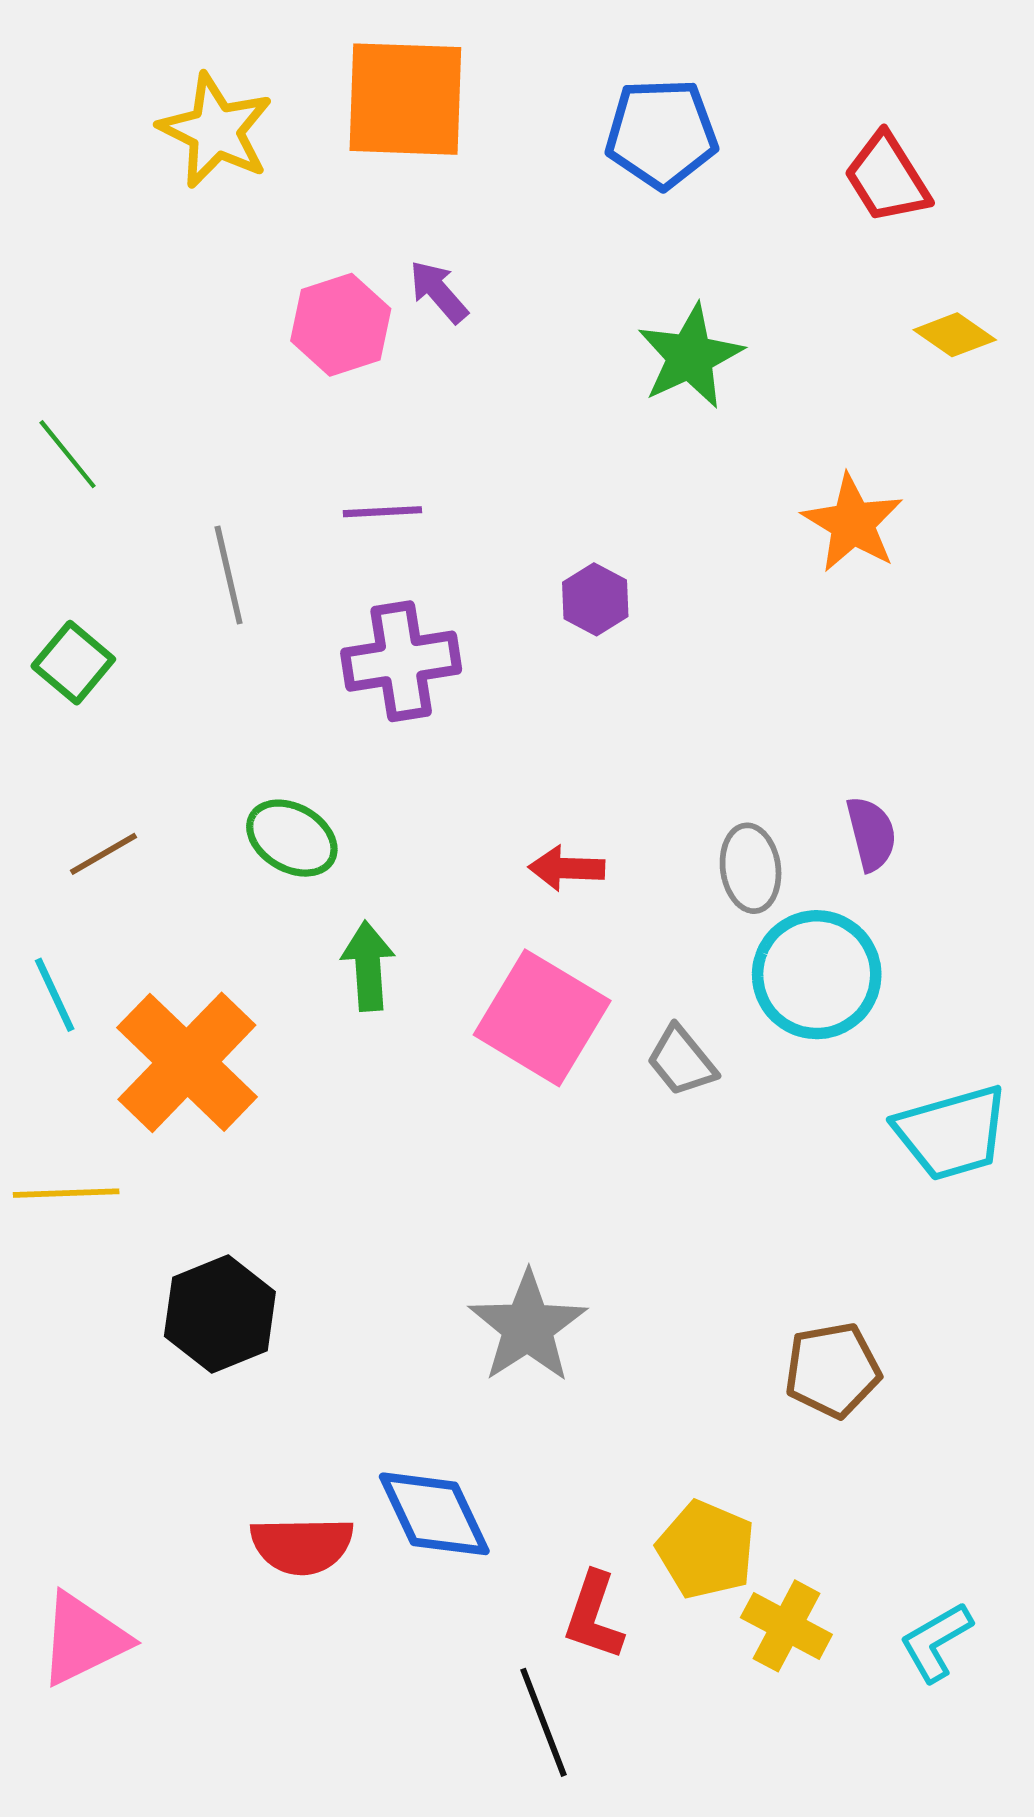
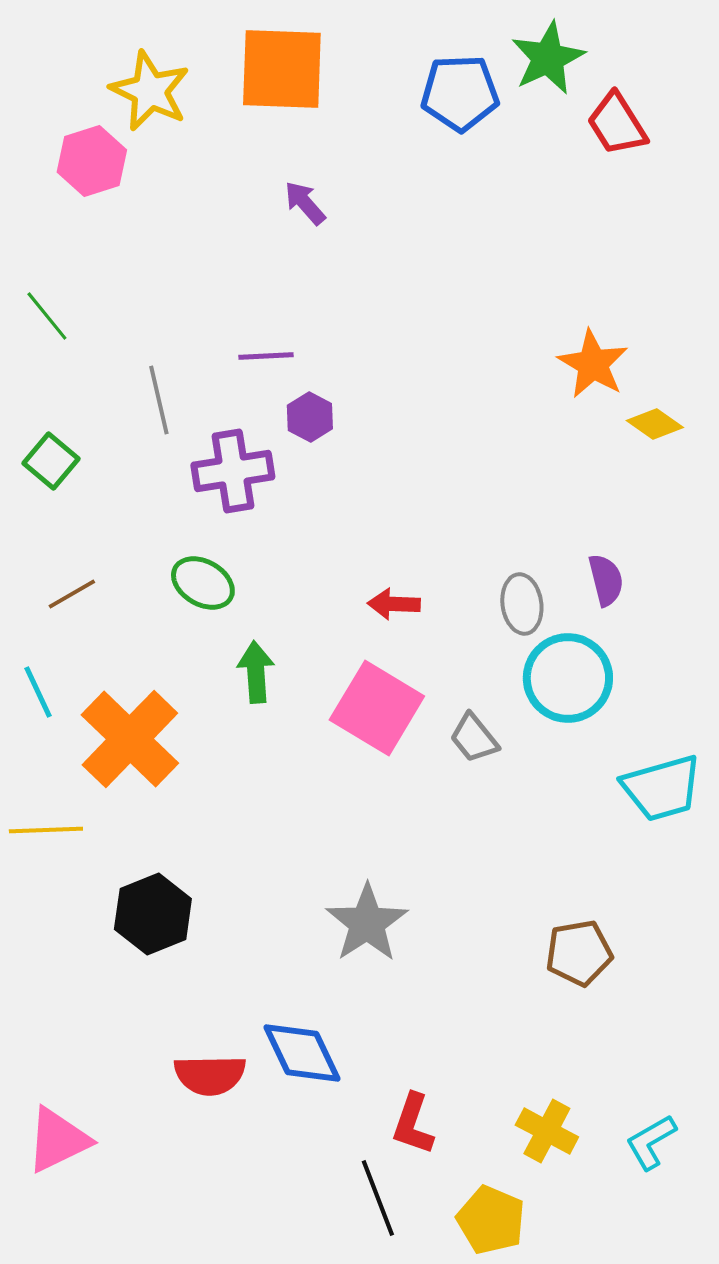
pink hexagon: (341, 325) -> (92, 161), moved
yellow diamond: (955, 335) -> (655, 424), moved
green star: (690, 356) -> (548, 58), moved
purple hexagon: (595, 599) -> (310, 417), moved
purple cross: (401, 661) -> (233, 471), moved
yellow pentagon: (706, 1550) -> (491, 1220), moved

